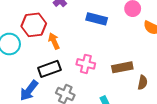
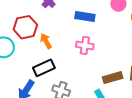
pink cross: (86, 64) -> (85, 45), moved
brown rectangle: (122, 67) -> (113, 78), moved

